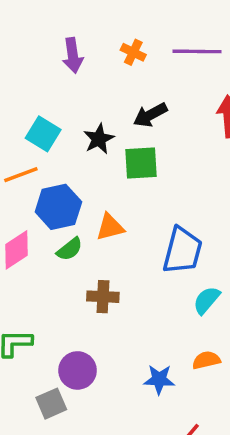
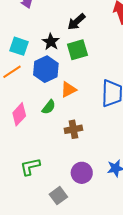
blue hexagon: (58, 207) -> (46, 69), moved
purple circle: (78, 370) -> (82, 173), moved

